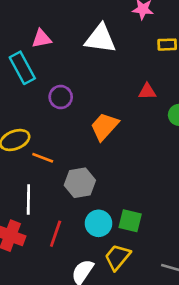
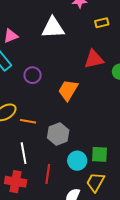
red triangle: (147, 91) -> (94, 59), size x1.5

